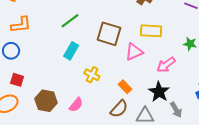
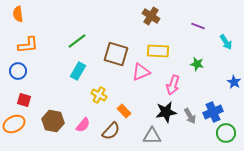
pink arrow: (166, 65) -> (173, 85), turned -36
orange rectangle: (125, 87) -> (124, 111), moved
black star: (159, 92) -> (166, 112), turned 30
brown semicircle: (119, 109) -> (111, 131), moved
gray arrow: (176, 110) -> (190, 116), moved

